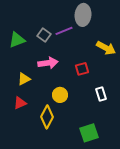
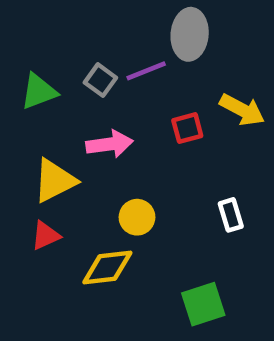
red square: (82, 69) -> (187, 128), moved
yellow triangle: (24, 79) -> (55, 181), size x1.5
yellow diamond: (47, 117) -> (107, 268), turned 55

